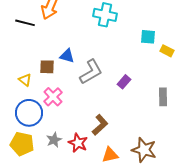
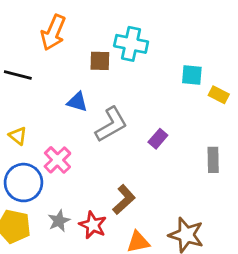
black line: (25, 23) -> (18, 75), moved
brown square: (47, 67) -> (100, 61), moved

